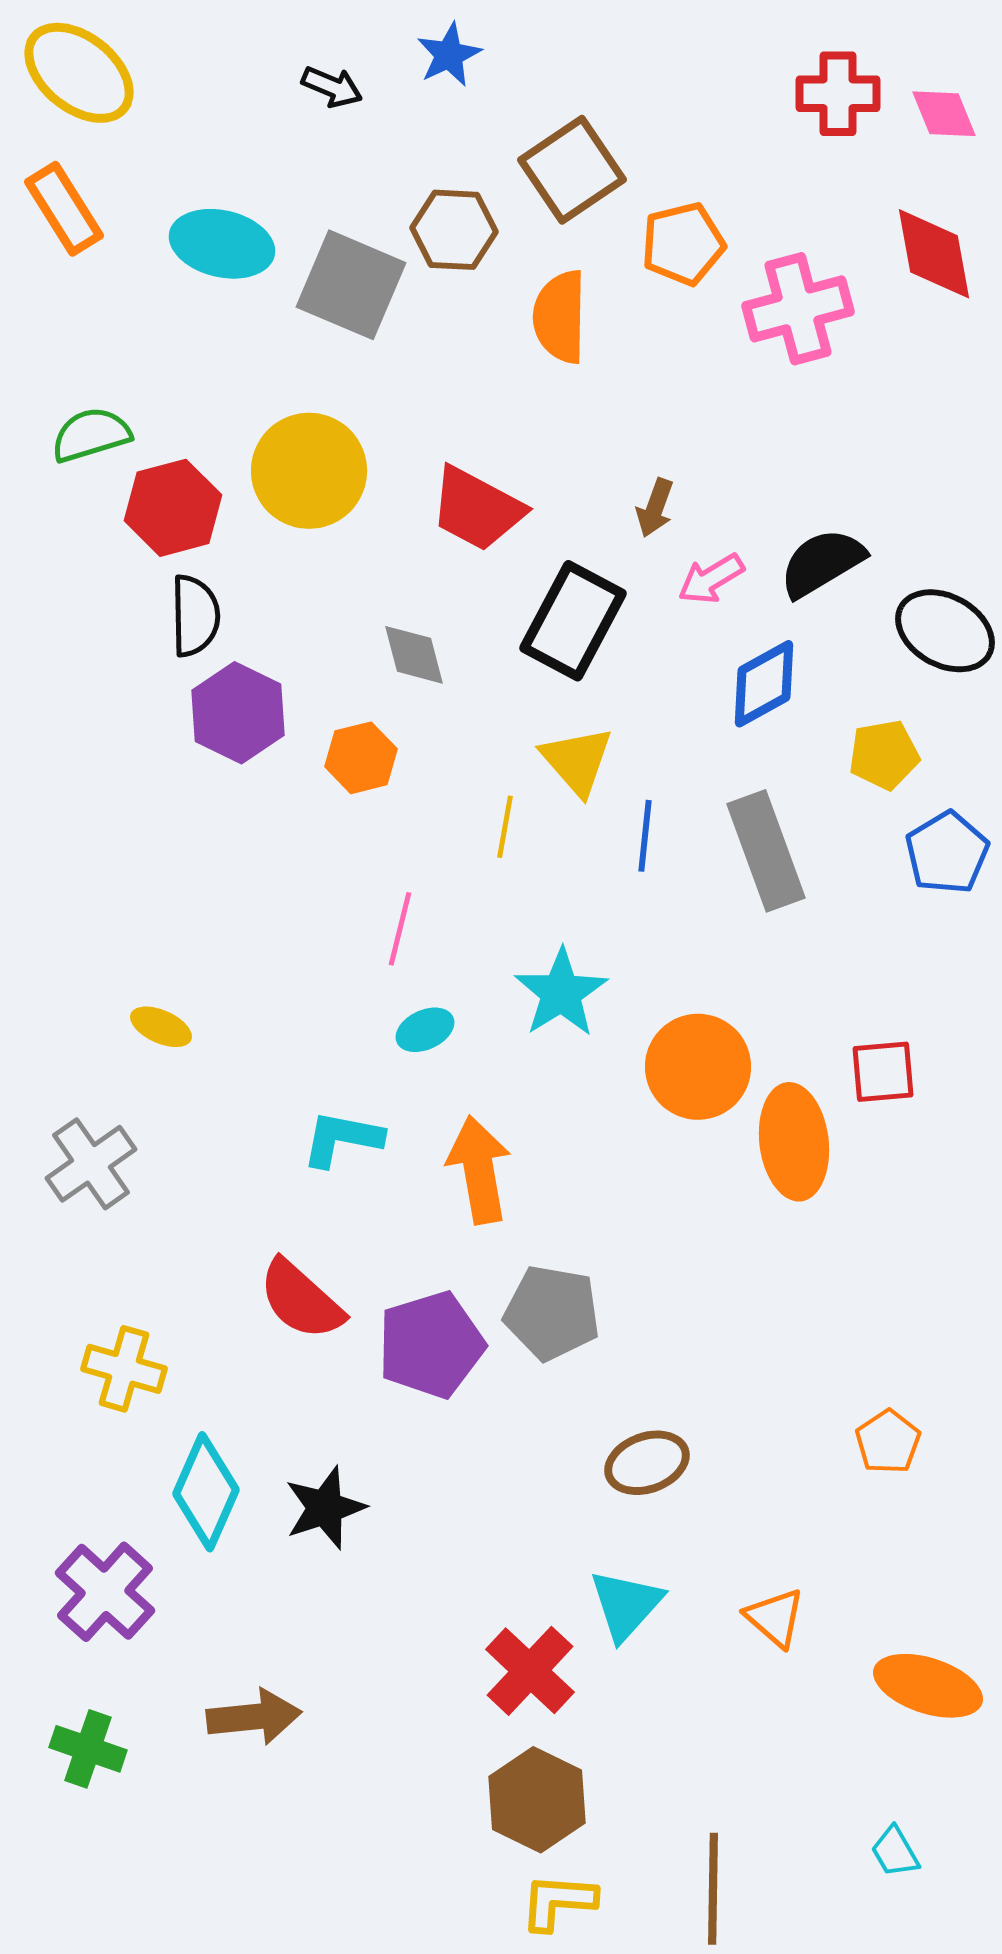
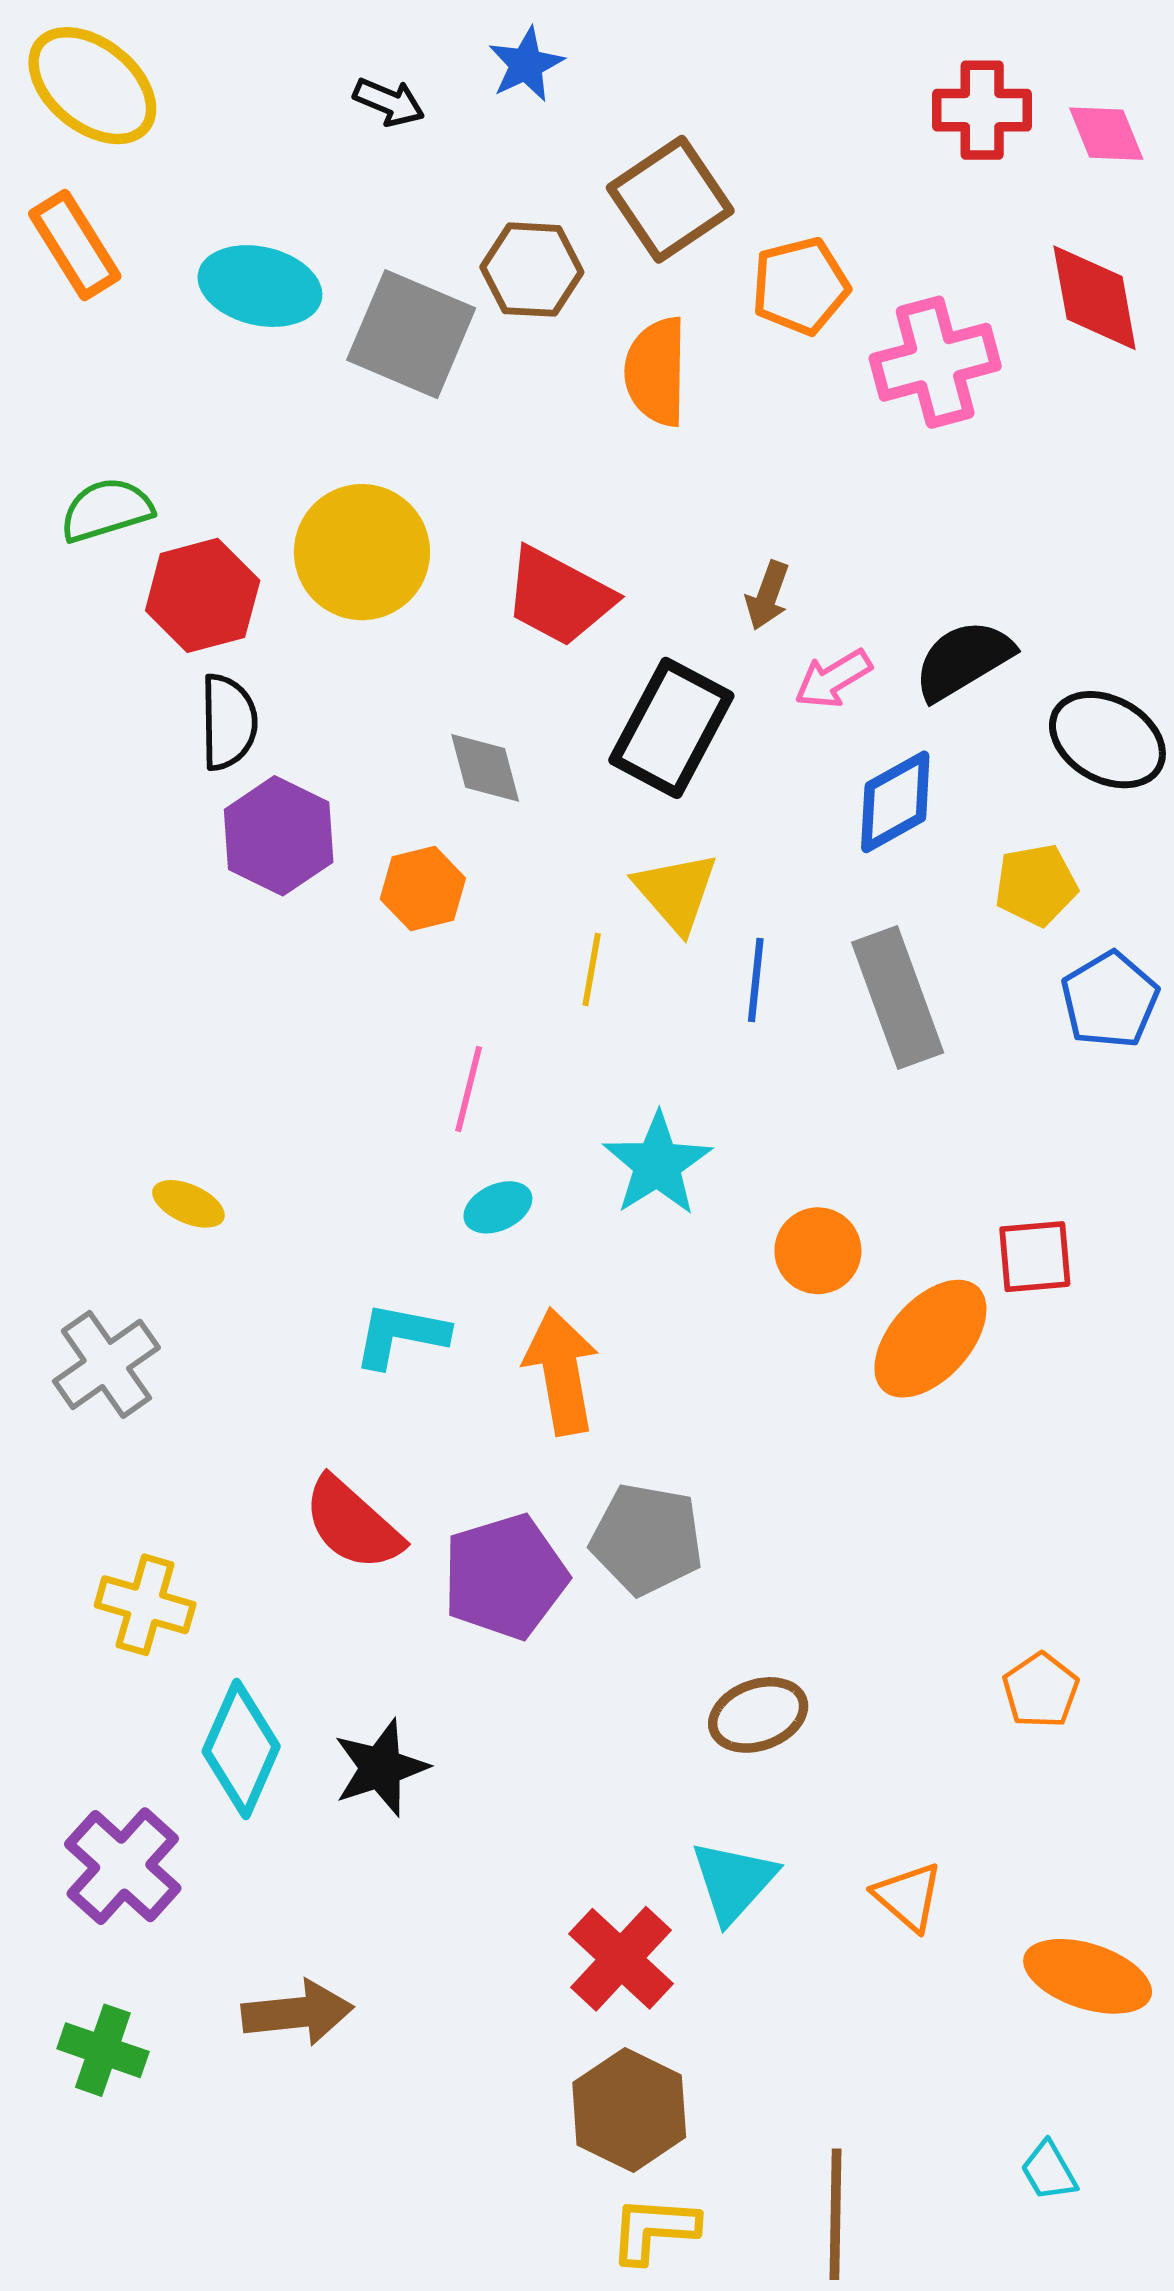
orange circle: (698, 1067) -> (818, 1251), size x0.7
orange ellipse: (794, 1142) -> (930, 1339), turned 49

